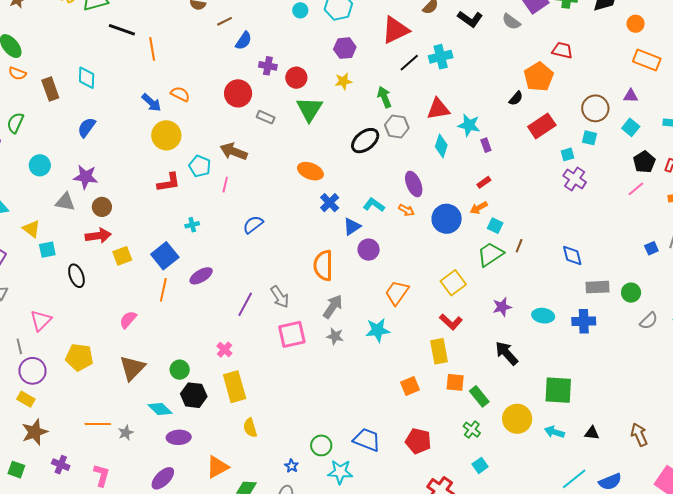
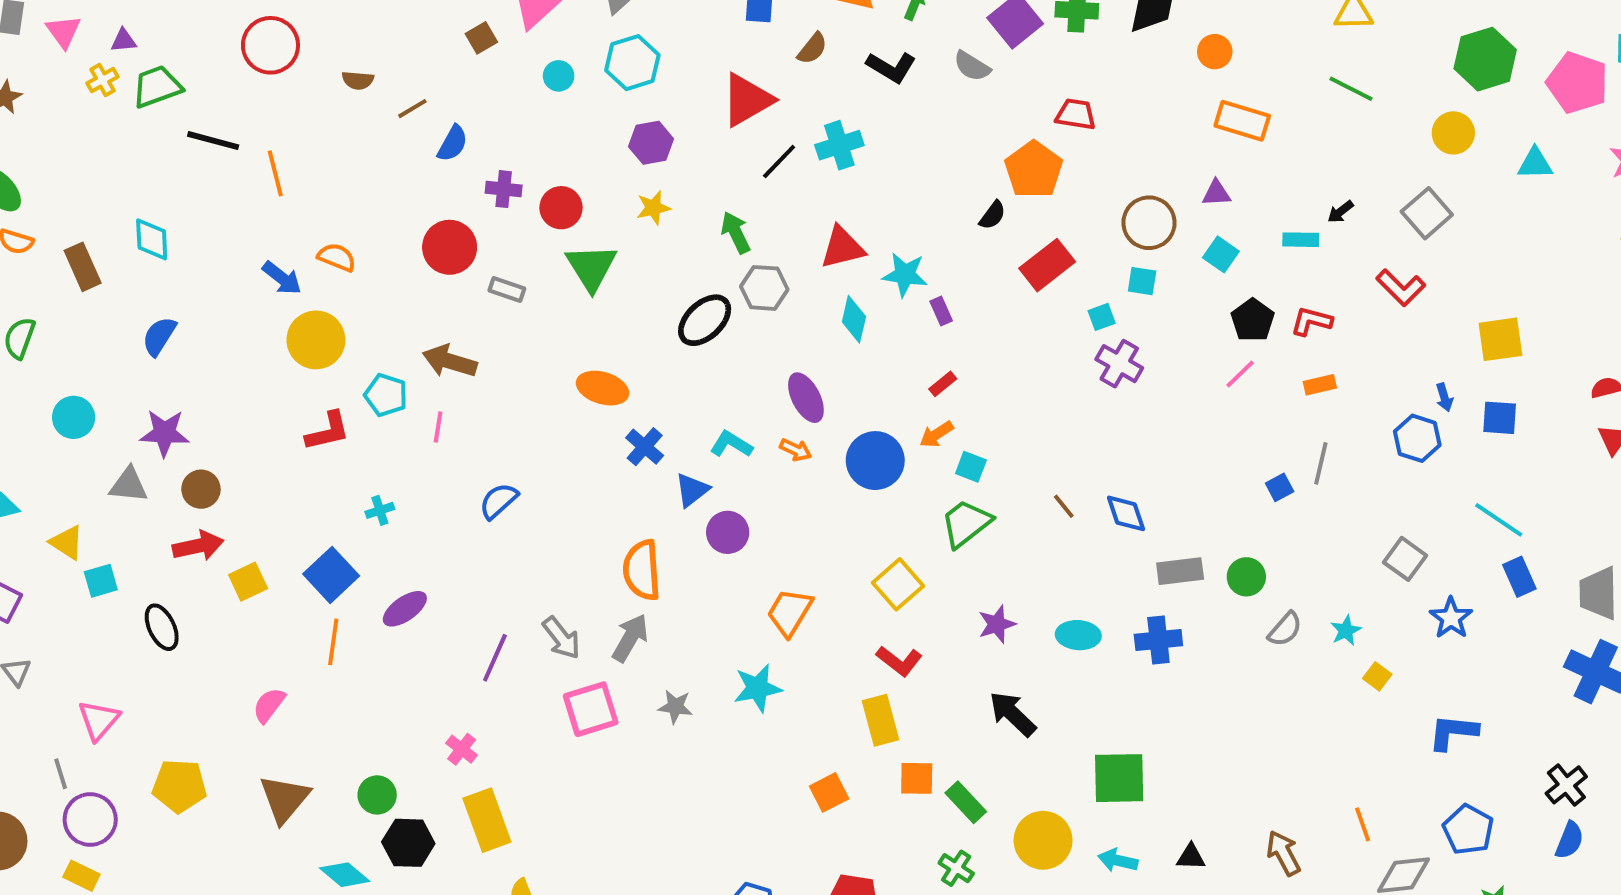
brown line: (519, 246) -> (1064, 506), moved, turned -56
gray arrow: (333, 307) -> (630, 638), moved

